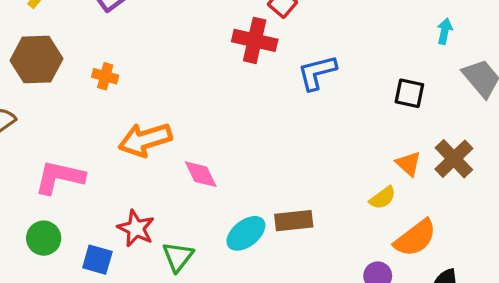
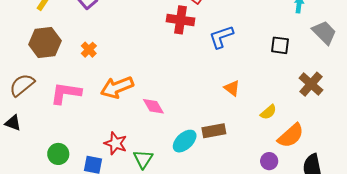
orange cross: (105, 76) -> (89, 50), turned 35
orange triangle: (409, 164) -> (232, 88), moved
pink L-shape: (60, 177) -> (66, 93), moved

